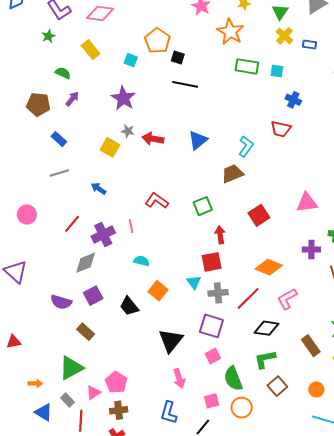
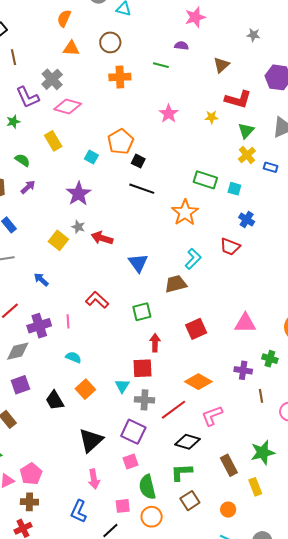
orange star: (230, 32) -> (185, 213), moved
blue triangle: (198, 140) -> (138, 263), moved, turned -35

